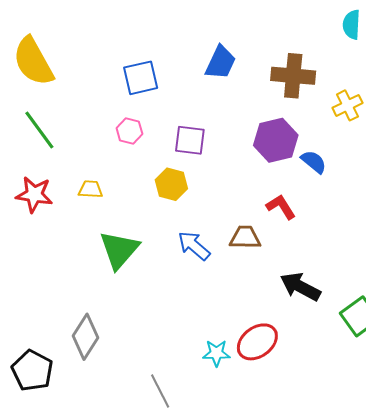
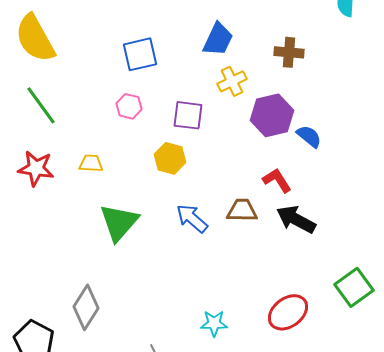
brown cross: (293, 76) -> (289, 52), size x0.7
yellow cross: (347, 105) -> (232, 81), moved
black arrow: (300, 287) -> (296, 219), moved
red ellipse: (257, 342) -> (288, 312), moved

